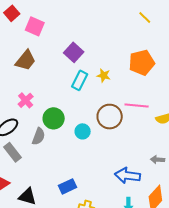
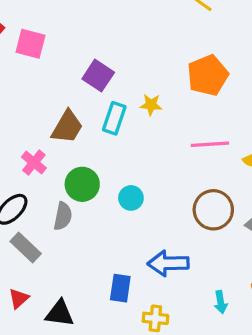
brown trapezoid: (26, 60) -> (67, 127), moved
brown circle: (110, 117) -> (213, 210), moved
blue arrow: (127, 176) -> (168, 263), moved
blue rectangle: (67, 186) -> (120, 288), turned -48

